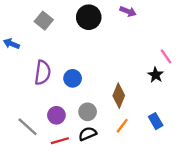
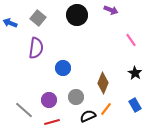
blue arrow: (11, 44) -> (10, 23), moved
pink line: (166, 56) -> (131, 40), moved
purple semicircle: (43, 73) -> (36, 48), moved
black star: (156, 75) -> (135, 73), moved
black semicircle: (88, 134) -> (88, 116), moved

